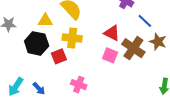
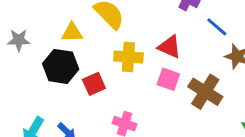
yellow cross: (72, 38) -> (128, 57), moved
brown cross: (133, 48) -> (205, 92), moved

